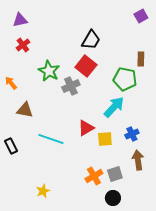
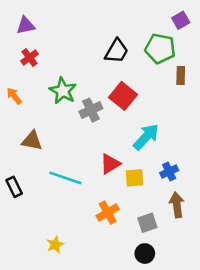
red square: (86, 66) -> (123, 96), moved
green pentagon: (125, 79) -> (160, 49), moved
orange arrow: (11, 83) -> (14, 96), moved
orange cross: (94, 176) -> (108, 213), moved

